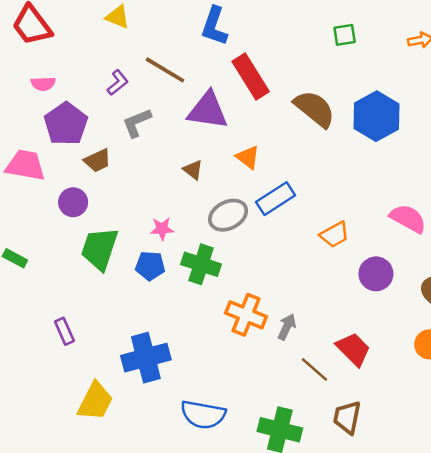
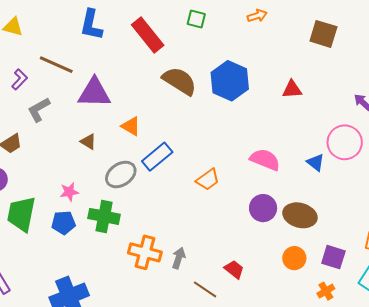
green square: (345, 35) -> (196, 19), turned 30
red rectangle: (251, 76) -> (148, 35), moved
purple circle: (376, 274) -> (263, 208), moved
red trapezoid: (353, 349) -> (234, 269), size x0.7

